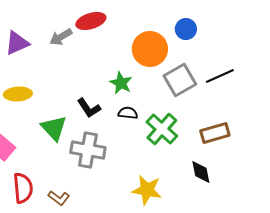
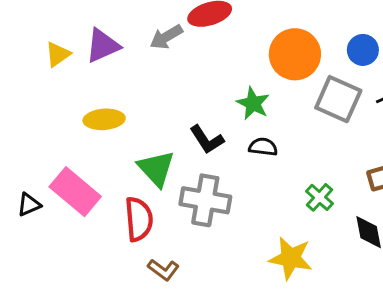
blue circle: (186, 29) -> (363, 50), moved
gray square: (180, 80) -> (338, 99), turned -36
green cross: (162, 129) -> (320, 197), moved, size x0.6
red semicircle: (23, 188) -> (139, 219), moved

